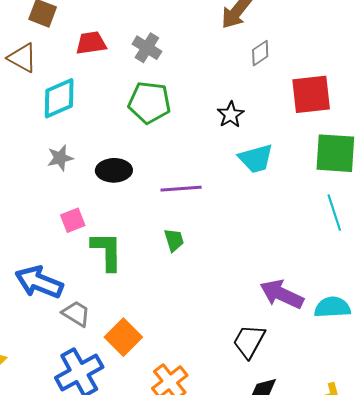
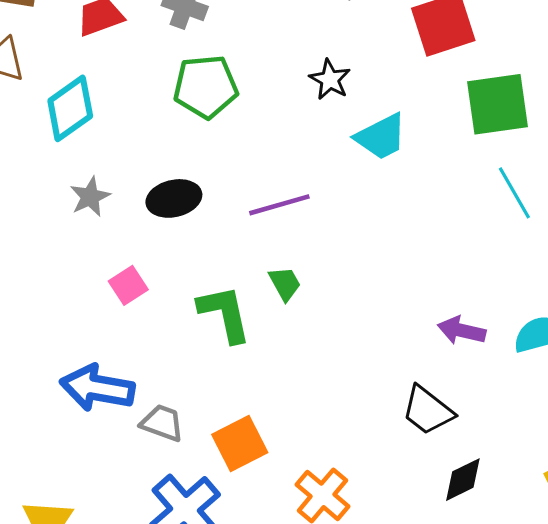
green L-shape: (107, 251) -> (225, 314), moved
purple arrow: (282, 294) -> (462, 331), size x0.7
orange square: (123, 337) -> (240, 443), turned 30
black trapezoid: (249, 341) -> (428, 410), turned -69

